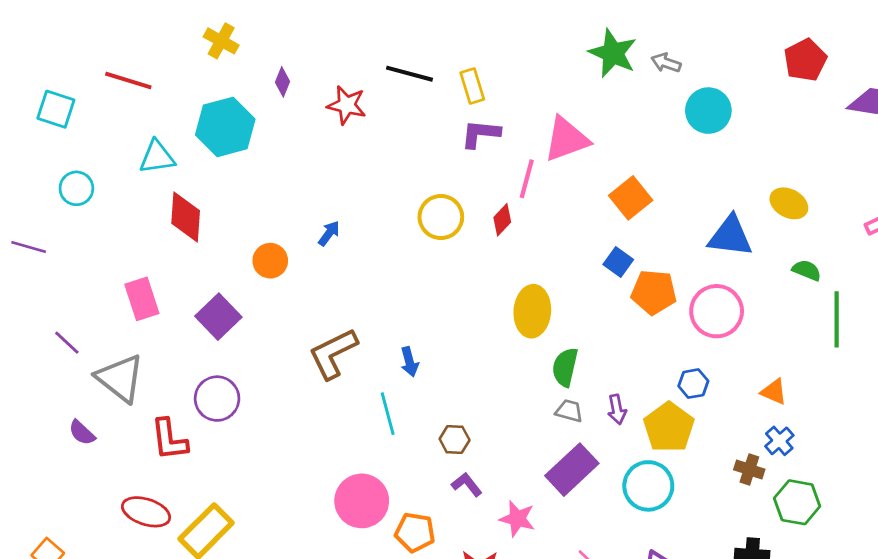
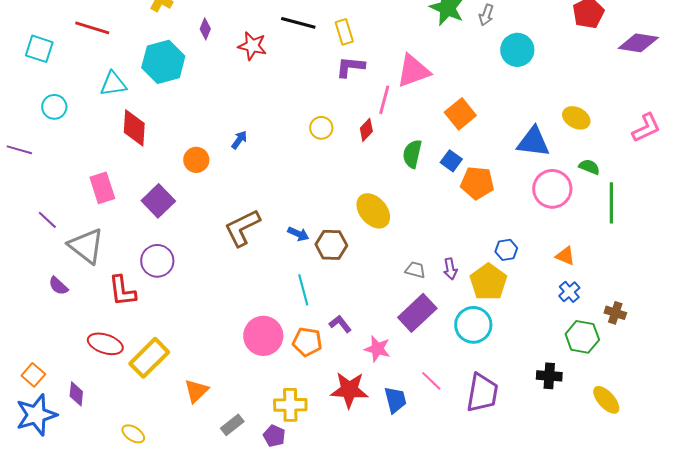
gray arrow: (666, 63) -> (486, 15), turned -90
yellow circle: (441, 217) -> (321, 128), size x0.7
yellow ellipse: (532, 311) -> (373, 211), moved, turned -45
pink circle: (717, 311) -> (552, 189), moved
blue arrow: (409, 362) -> (298, 234), turned -50
green semicircle: (565, 367) -> (412, 154), moved
cyan line: (388, 414) -> (303, 290), moved
brown hexagon: (455, 439) -> (331, 245), moved, size x1.4
brown cross: (749, 470) -> (615, 313), moved
orange pentagon: (415, 532) -> (307, 342), moved

